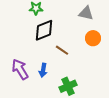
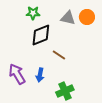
gray triangle: (86, 13) -> (68, 18), moved
orange circle: (93, 38) -> (87, 17), moved

